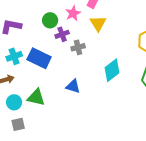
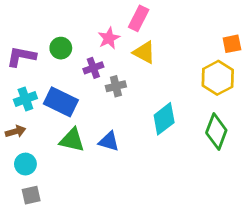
green circle: (50, 20) -> (61, 48), moved
yellow triangle: (98, 23) -> (144, 52), turned -30
green triangle: (36, 97) -> (72, 140), moved

